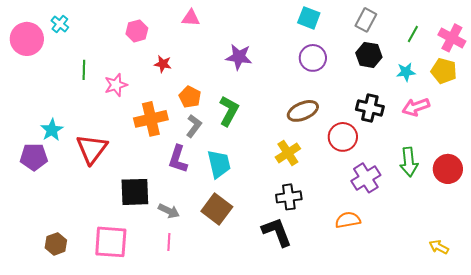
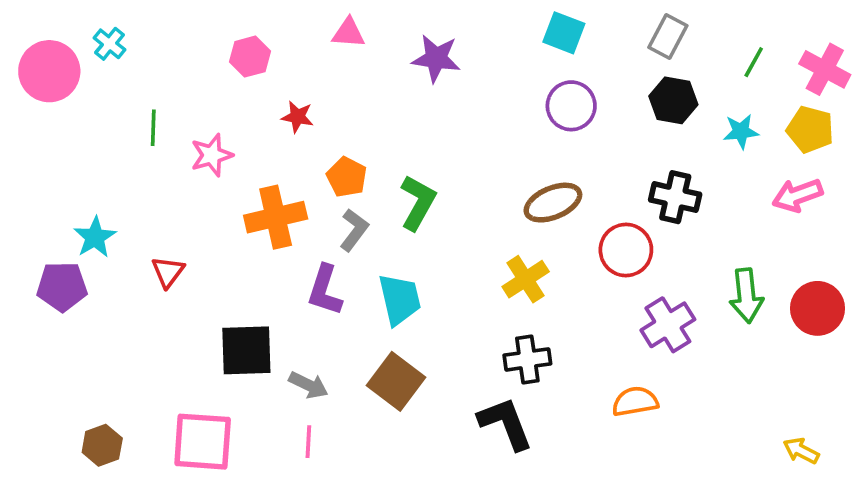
purple star: (239, 57) -> (436, 58), moved
pink arrow: (416, 107) -> (797, 195), moved
red triangle: (92, 149) -> (168, 272), size x0.6

